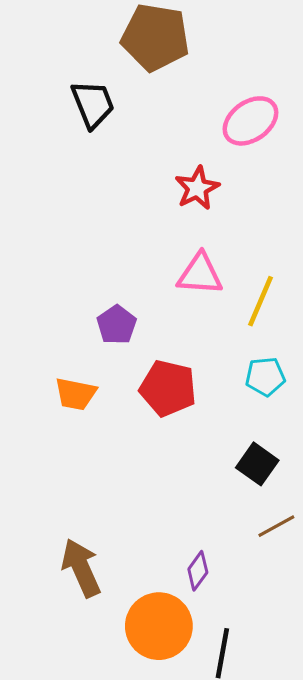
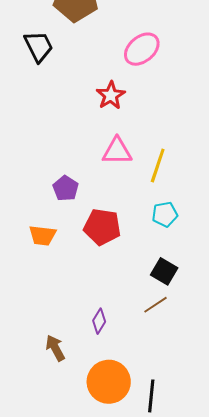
brown line: (276, 526) -> (156, 305), moved
brown arrow: (81, 568) -> (55, 348), size x0.7
purple diamond: (198, 571) -> (99, 321), moved

